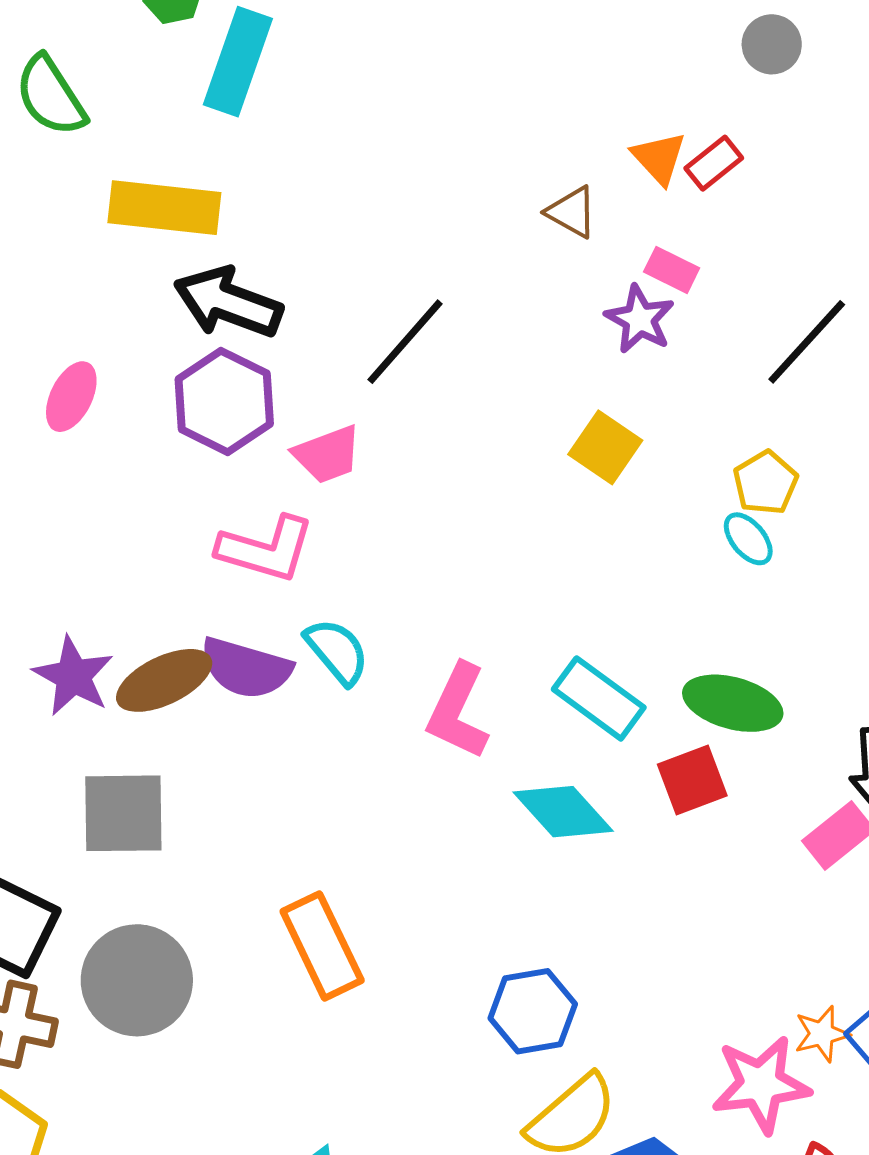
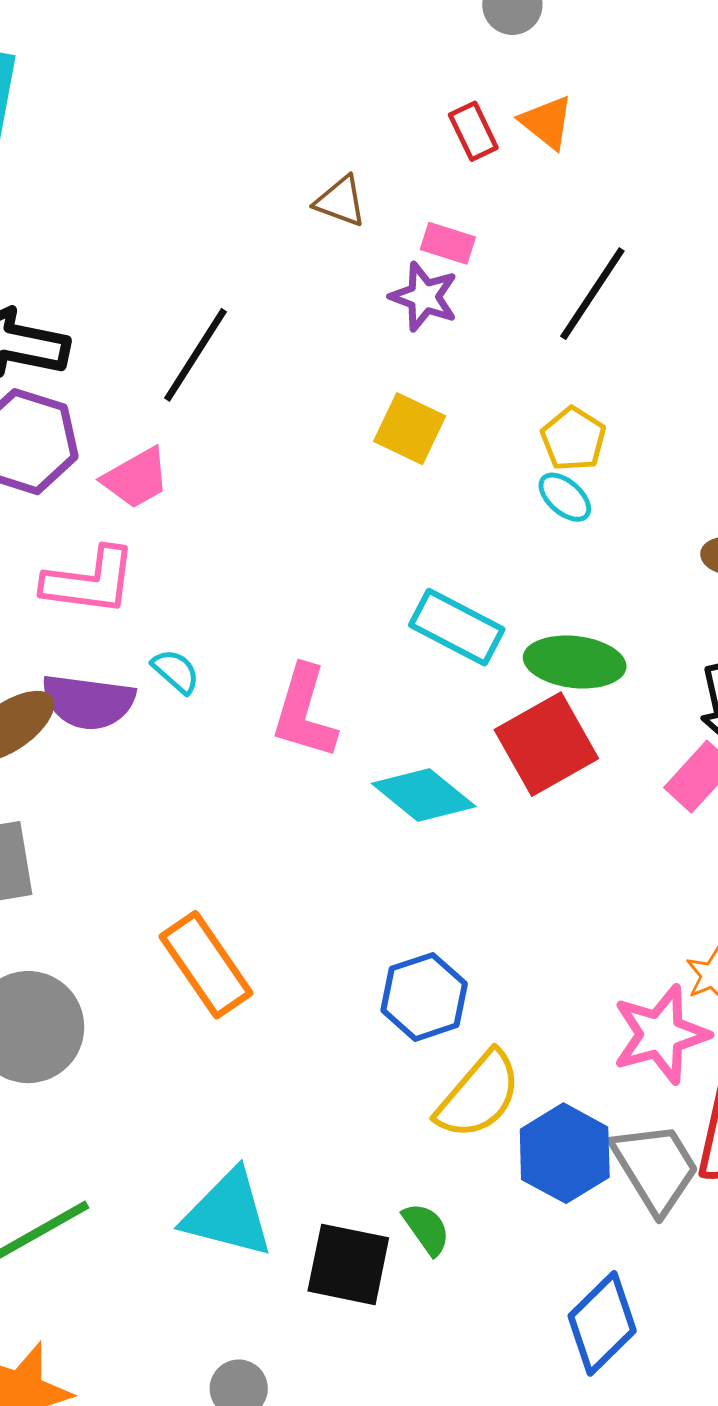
orange triangle: (659, 158) -> (547, 122), moved
red rectangle: (714, 163) -> (473, 131), turned -68
cyan semicircle: (337, 651) -> (176, 671), size x0.7
cyan rectangle: (599, 698) -> (457, 627), moved
red square: (692, 780) -> (546, 744), size x1.4

